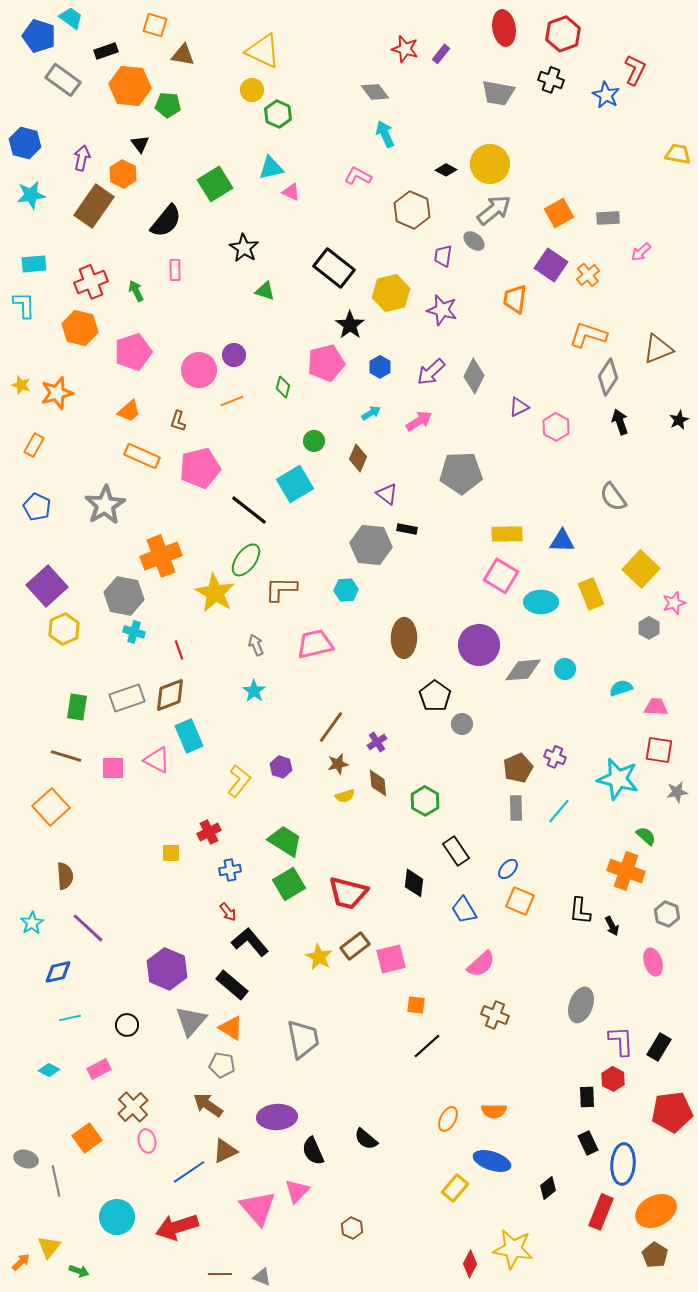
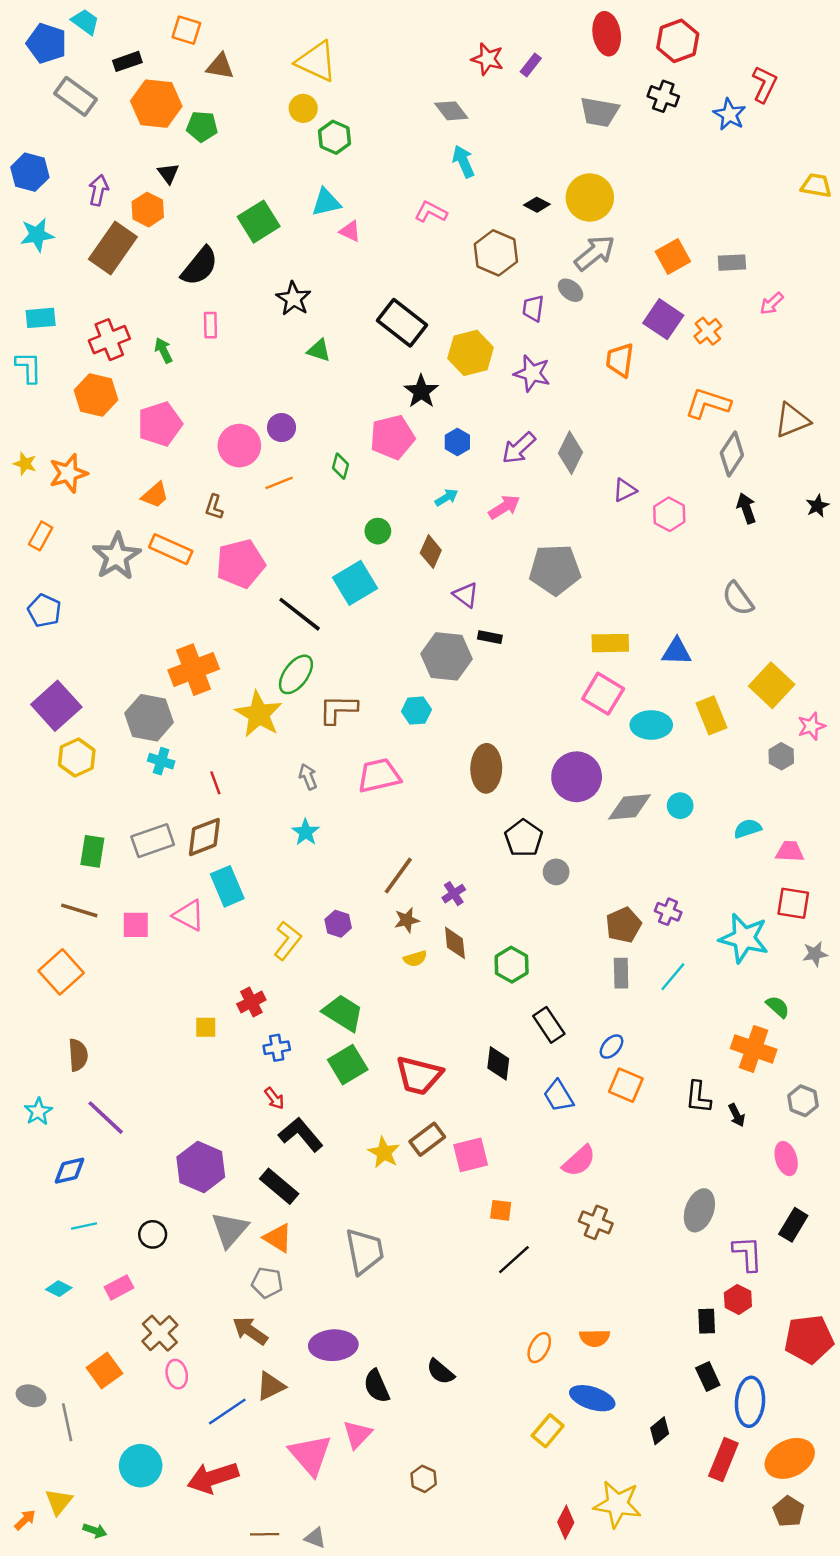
gray star: (105, 505) -> (117, 556), moved
black rectangle: (659, 1047) -> (793, 1225), moved

